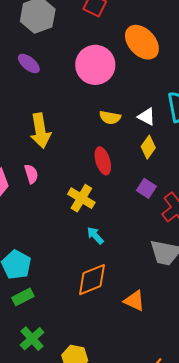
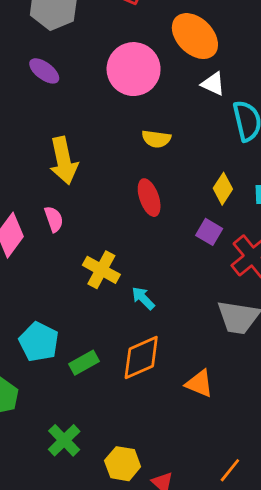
white triangle: (146, 117) -> (213, 84), moved
yellow diamond: (148, 147) -> (223, 189), moved
yellow cross: (81, 198) -> (101, 270), moved
green rectangle: (23, 297) -> (84, 363), moved

